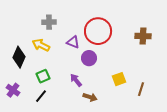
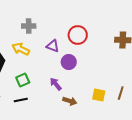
red circle: (98, 31) -> (78, 35), size x0.7
yellow square: (119, 79) -> (99, 95), moved, turned 32
black line: (41, 96) -> (21, 100), turned 40

